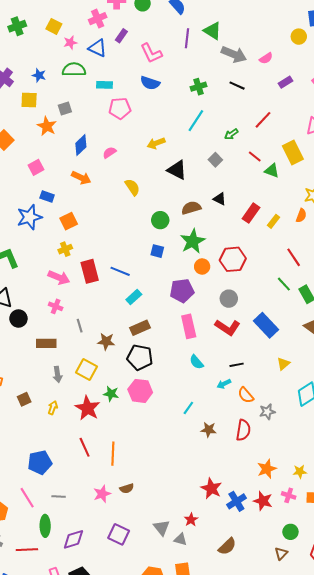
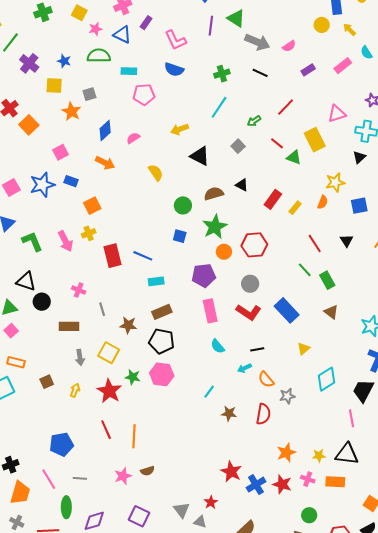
blue star: (29, 217) -> (42, 185), moved
pink arrow: (59, 277) -> (65, 241), moved, turned 40
cyan rectangle: (134, 297) -> (156, 281), turned 35

